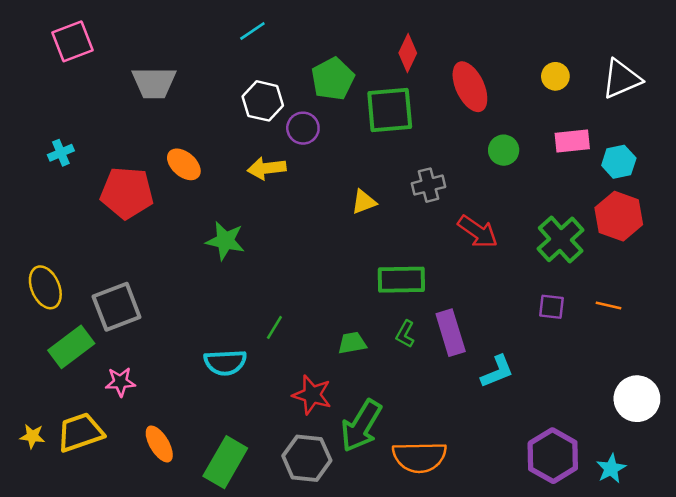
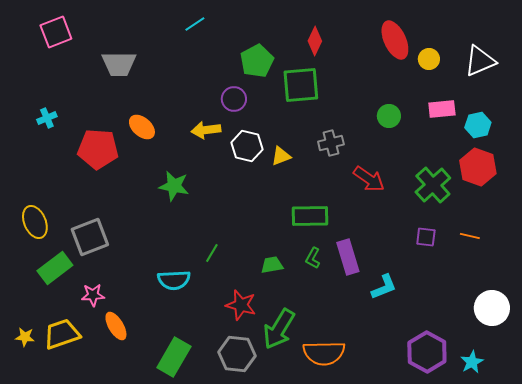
red ellipse: (470, 87) -> (395, 40), moved
white hexagon: (263, 101) -> (247, 146), moved
orange ellipse: (159, 444) -> (116, 326), moved

